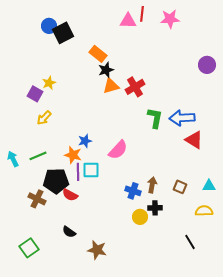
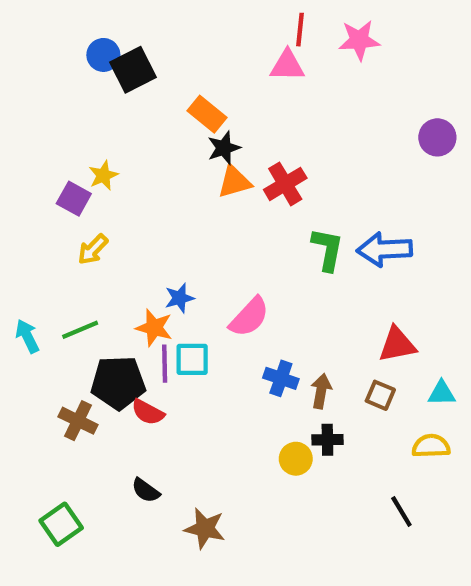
pink triangle: (128, 21) -> (287, 66), moved
red triangle: (194, 140) -> (397, 345), moved, turned -42
blue cross: (133, 191) -> (281, 378), moved

